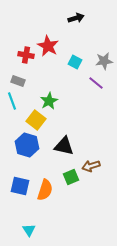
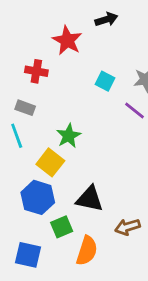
red star: (48, 46) -> (67, 40), moved
green square: (71, 177) -> (62, 227), moved
orange semicircle: (45, 190) -> (87, 251), moved

